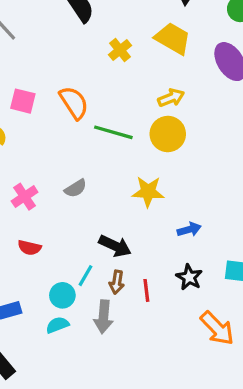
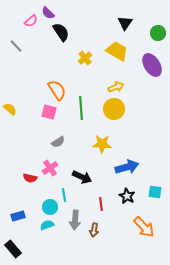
pink square: (23, 101) -> (49, 112), moved
green line: (113, 132) -> (81, 108), turned 70
pink cross: (25, 197) -> (50, 168), moved
blue arrow: (189, 229) -> (127, 167), size x1.6
cyan line: (85, 276) -> (64, 195), turned -40
brown arrow: (117, 282) -> (94, 230), moved

